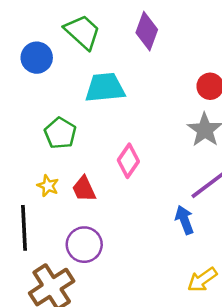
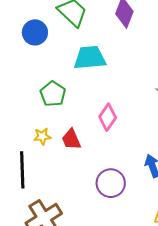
yellow star: (48, 186) -> (42, 136), turned -30
purple circle: (84, 245) -> (111, 183), moved

